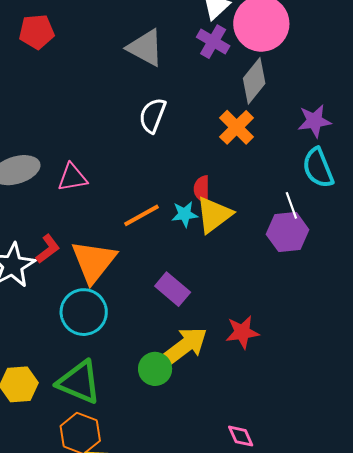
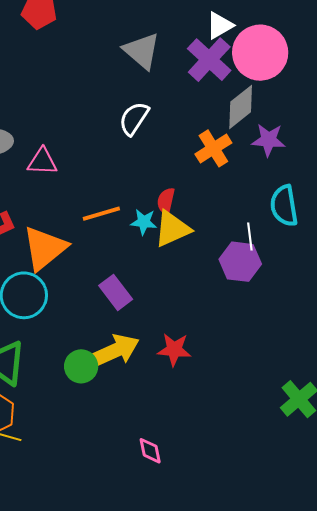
purple cross: (213, 42) -> (209, 60), size x1.4
purple star: (314, 121) -> (269, 140), moved

